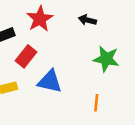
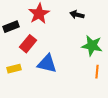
orange line: (96, 103) -> (97, 72), moved

